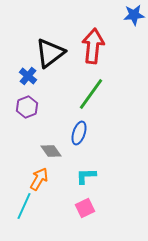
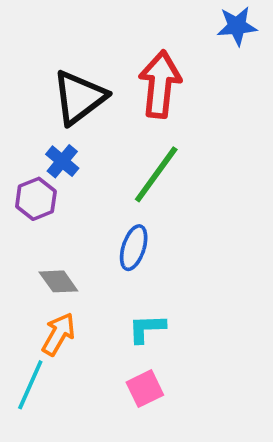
blue cross: (28, 76) -> (62, 161), moved
gray diamond: (51, 151) -> (58, 281), moved

